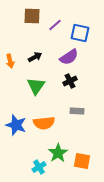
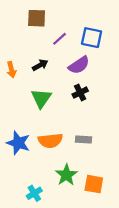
purple line: (55, 25) -> (60, 39), moved
gray rectangle: (77, 111) -> (84, 139), moved
cyan cross: (39, 167) -> (34, 193), moved

